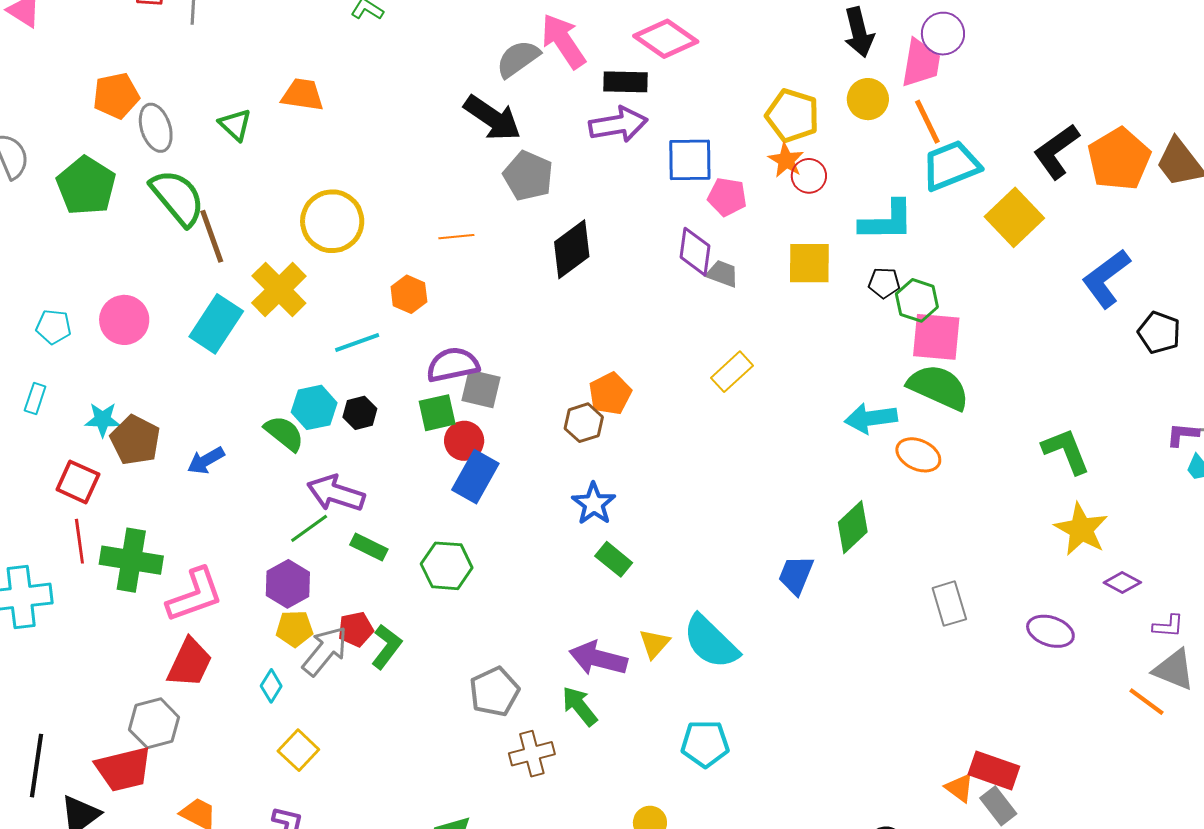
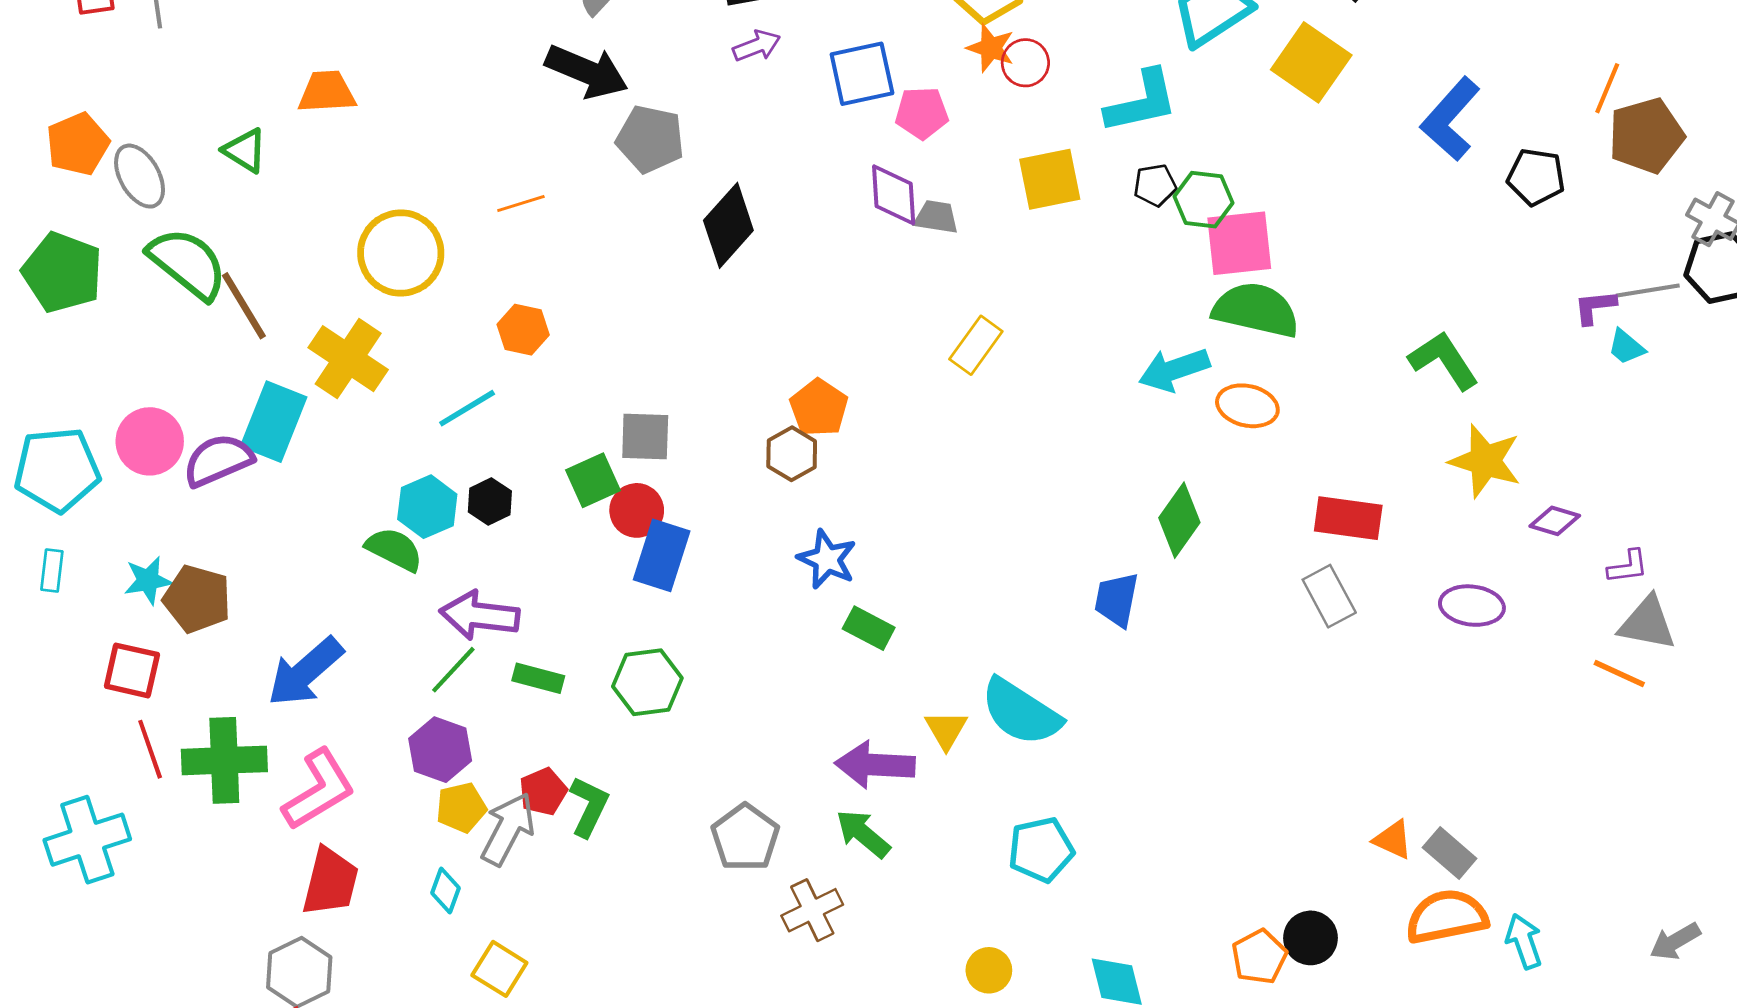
purple arrow: (618, 124) -> (757, 46), size x0.6
orange line: (456, 237) -> (521, 203), moved
cyan pentagon: (54, 327) -> (57, 470), size x1.8
purple semicircle: (453, 365) -> (218, 460), moved
blue arrow: (206, 460) -> (305, 672), moved, size x1.6
red rectangle: (994, 770) -> (1348, 518), moved

